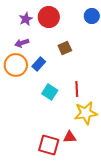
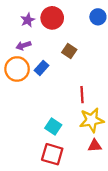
brown square: (65, 48) -> (69, 51), turned -32
cyan square: (50, 92) -> (53, 126), moved
red triangle: (70, 137) -> (95, 146), moved

